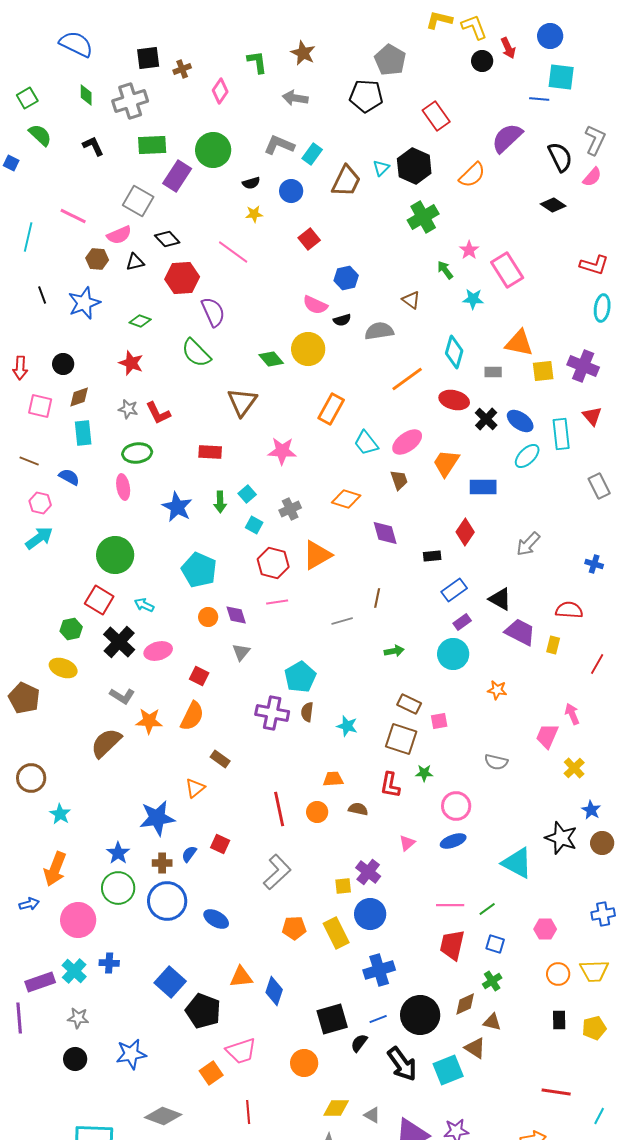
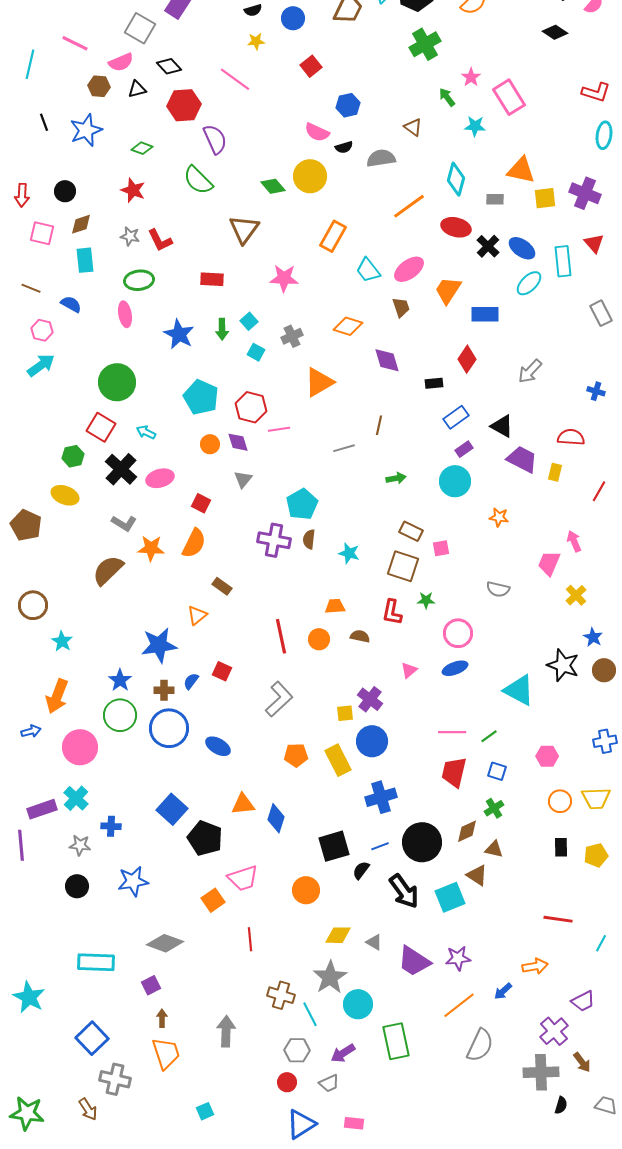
red hexagon: (273, 563) -> (251, 407), moved
blue cross: (109, 963) -> (111, 826), moved

